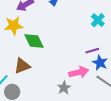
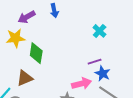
green diamond: (34, 41) -> (36, 53), turned 35

